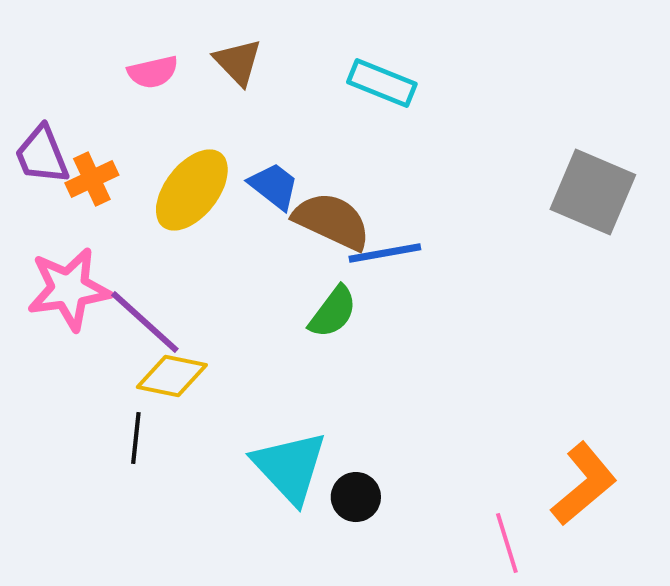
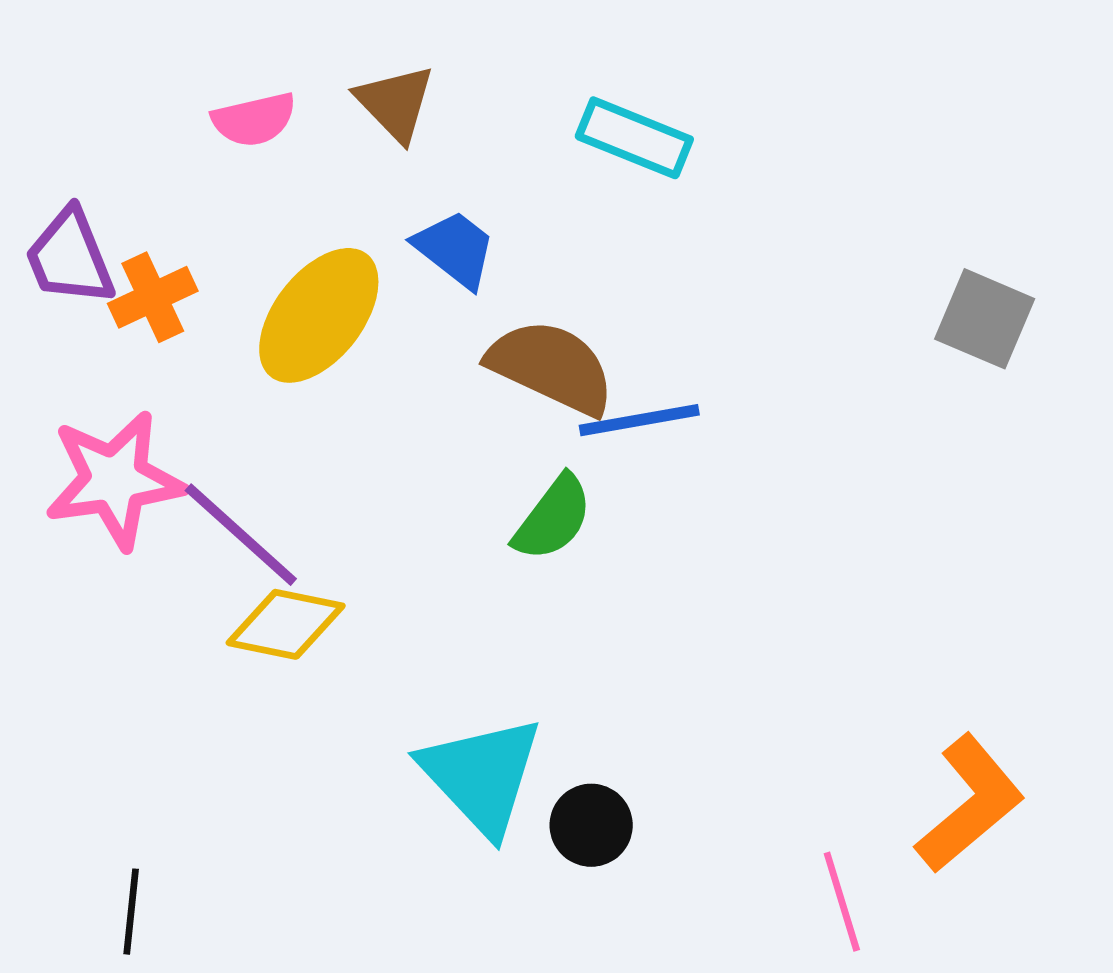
blue trapezoid: (274, 186) -> (455, 249), moved
gray square: (593, 192) -> (985, 319), size x0.7
black line: (136, 438) -> (131, 912), moved

